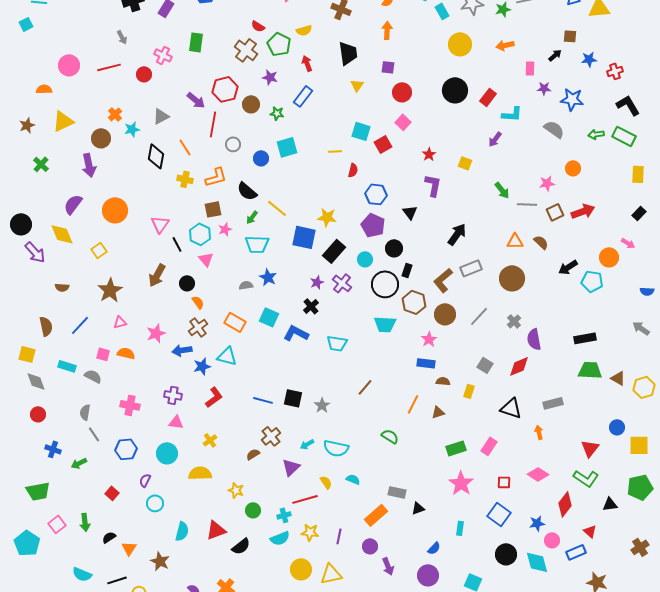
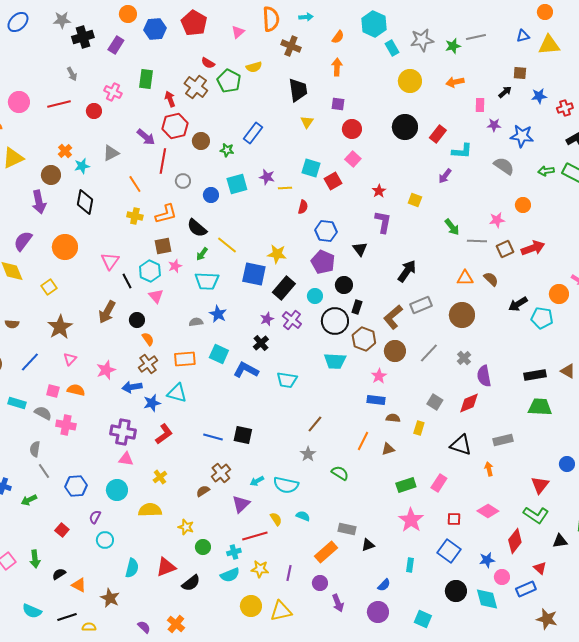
red arrow: (307, 63) -> (170, 99), moved
purple star: (270, 77) -> (267, 177), moved
black diamond: (156, 156) -> (85, 202), moved
pink triangle: (120, 322) -> (70, 359), turned -32
orange rectangle: (235, 322) -> (185, 359), turned -35
brown triangle: (618, 378) -> (568, 371), moved
purple cross: (173, 395) -> (123, 432), size x1.4
pink cross: (130, 405) -> (66, 425), moved
gray star: (322, 405) -> (308, 454), moved
orange triangle: (129, 548) -> (79, 585), turned -35

